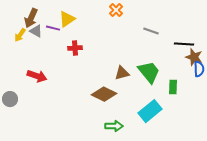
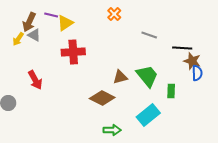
purple line: (53, 28) -> (51, 15), moved
red cross: (75, 48) -> (73, 52), size x1.6
red arrow: (37, 76) -> (35, 80), turned 42

